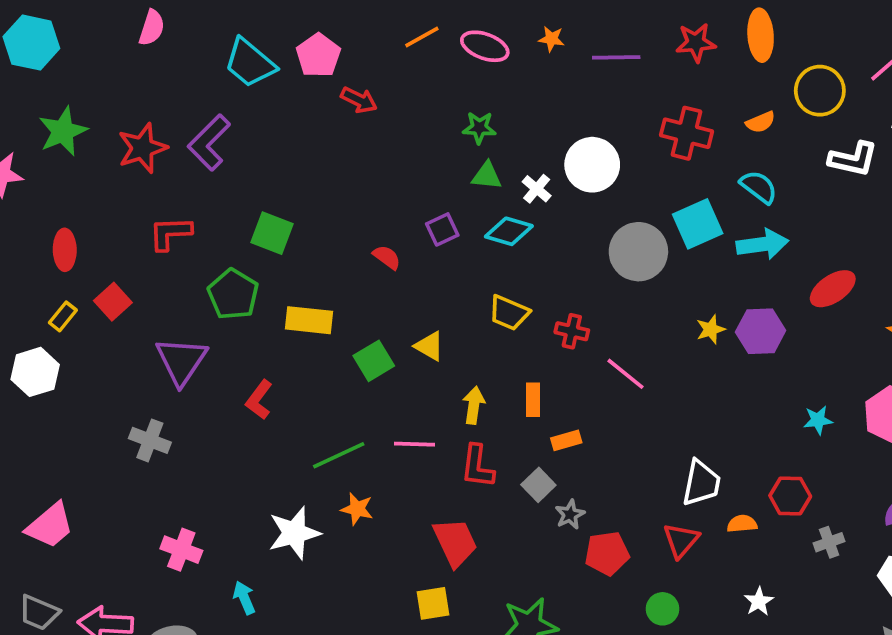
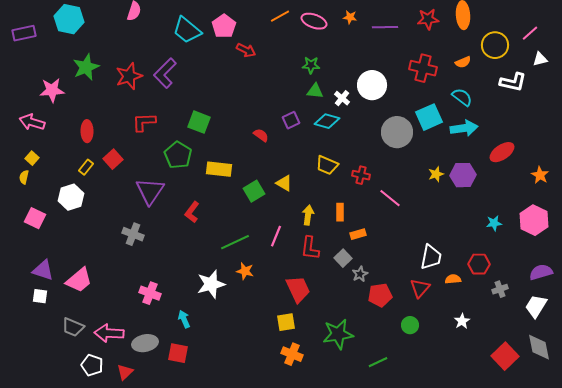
pink line: (415, 444) -> (276, 236), turned -70

